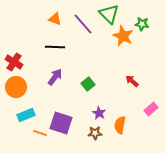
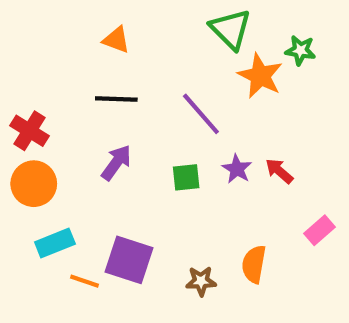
purple line: (83, 24) -> (201, 114), moved
green square: (88, 84) -> (186, 177), turned 32
purple star: (99, 113) -> (237, 169), moved

